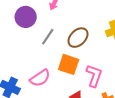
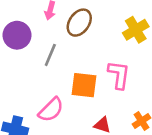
brown ellipse: (78, 38) -> (79, 23), moved
pink L-shape: (94, 76) -> (119, 75), moved

